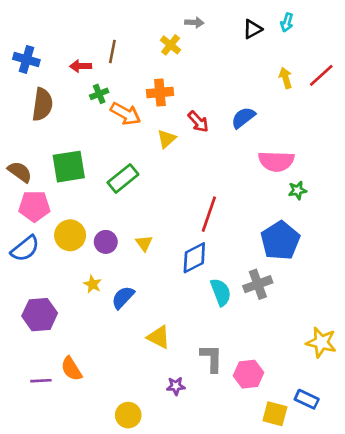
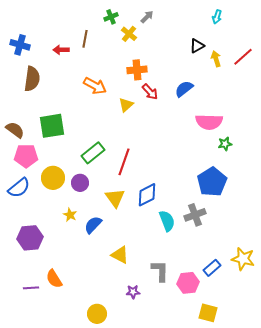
gray arrow: (194, 22) -> (147, 17), turned -48
black triangle: (252, 29) -> (197, 46), moved
orange cross: (160, 93) -> (137, 70), moved
green cross: (99, 94) -> (111, 17), moved
green rectangle: (123, 178) -> (93, 153), moved
red line: (209, 214) -> (124, 162), moved
yellow triangle: (144, 243) -> (115, 198), moved, size x1.5
blue rectangle: (307, 399) -> (212, 268), moved, turned -66

